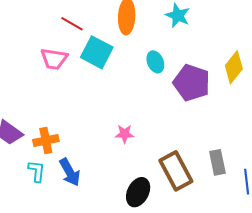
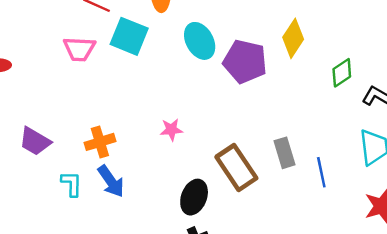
cyan ellipse: (155, 62) -> (200, 41), size x1.4
orange cross: (46, 141) -> (100, 142), moved

